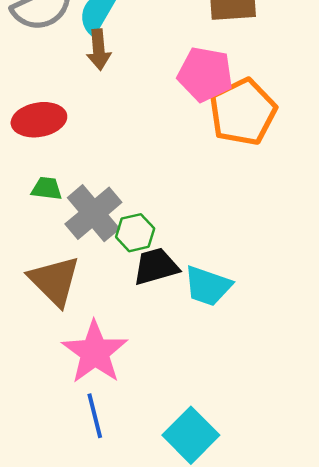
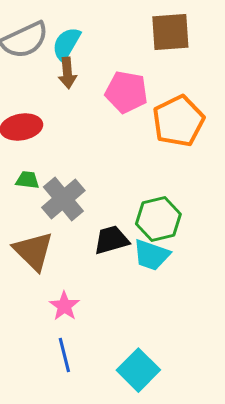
pink pentagon: (205, 74) -> (126, 92), moved
green hexagon: (135, 233) -> (158, 219), moved, size x1.5
pink star: (95, 352) -> (64, 306), size x0.6

